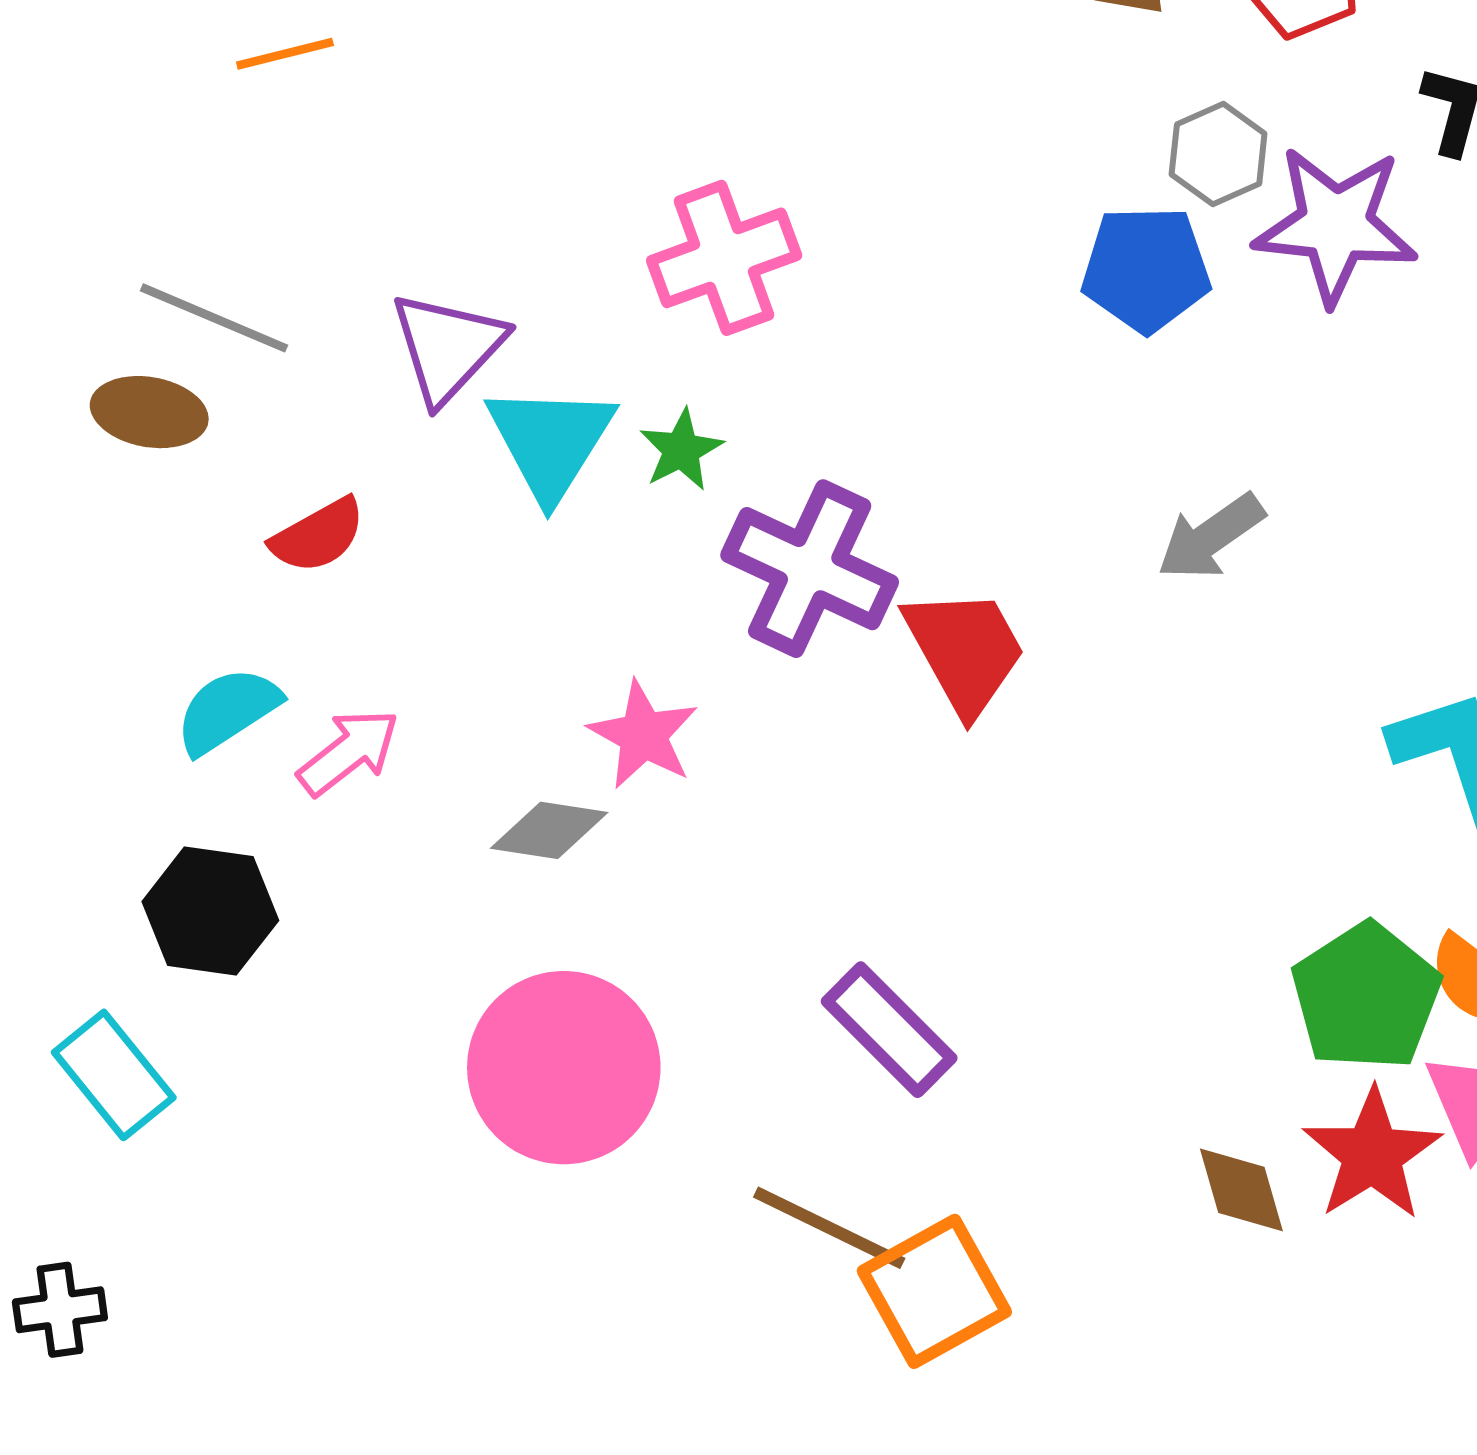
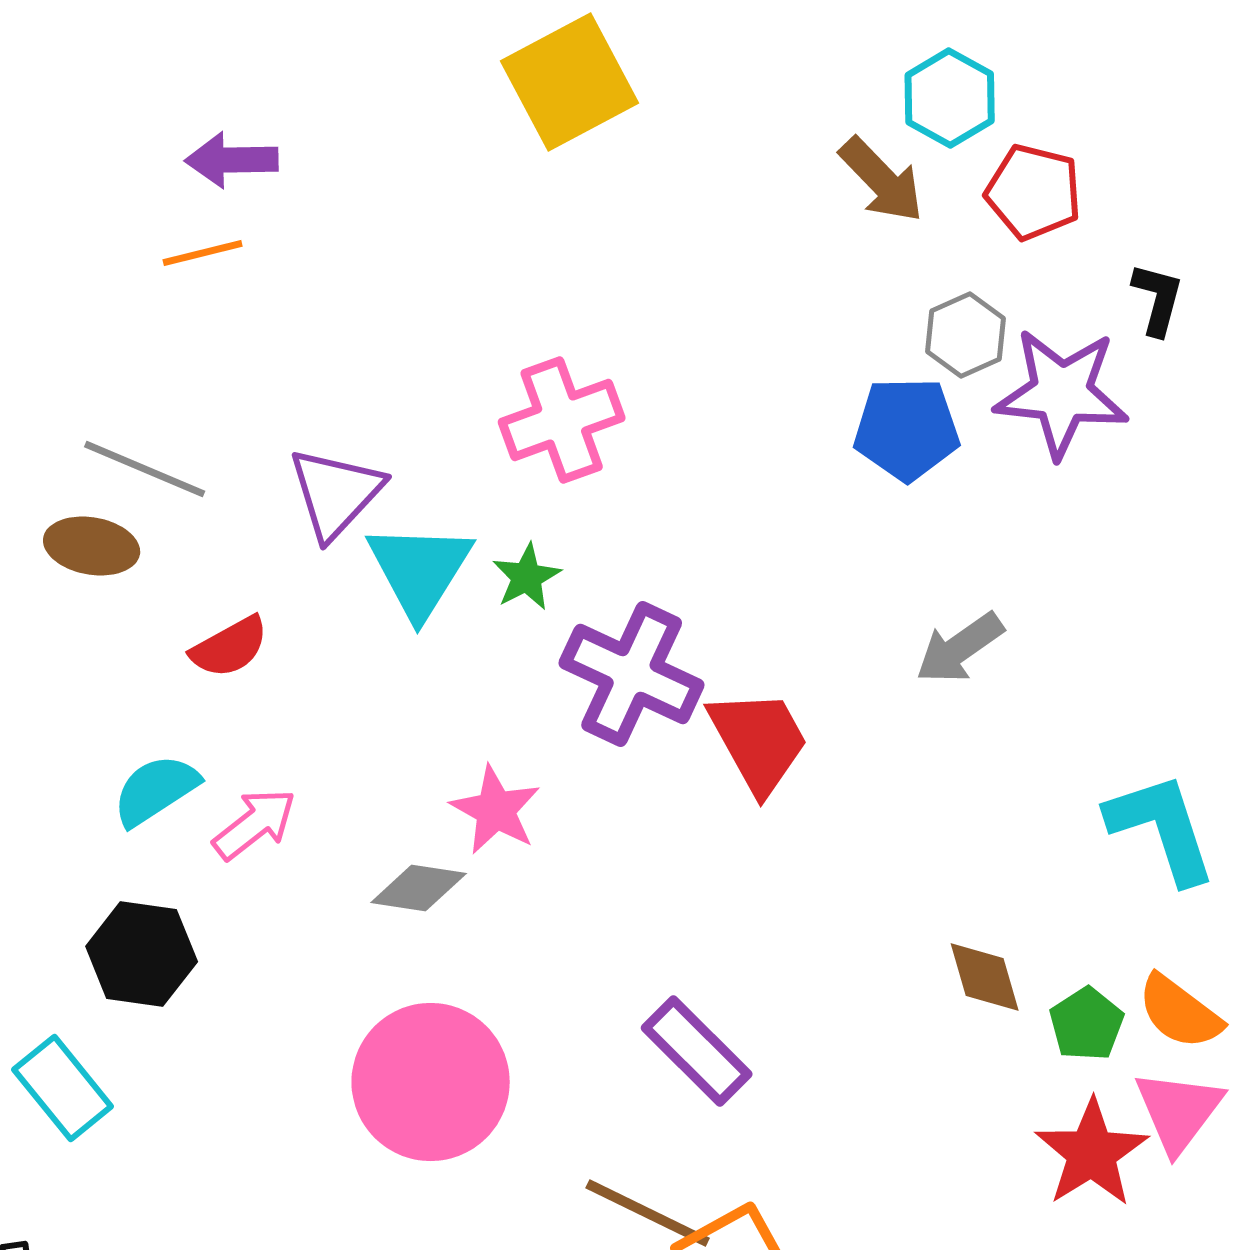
green pentagon: (1366, 997) -> (1087, 1024), size x0.6
brown diamond: (1241, 1190) -> (985, 977), moved

